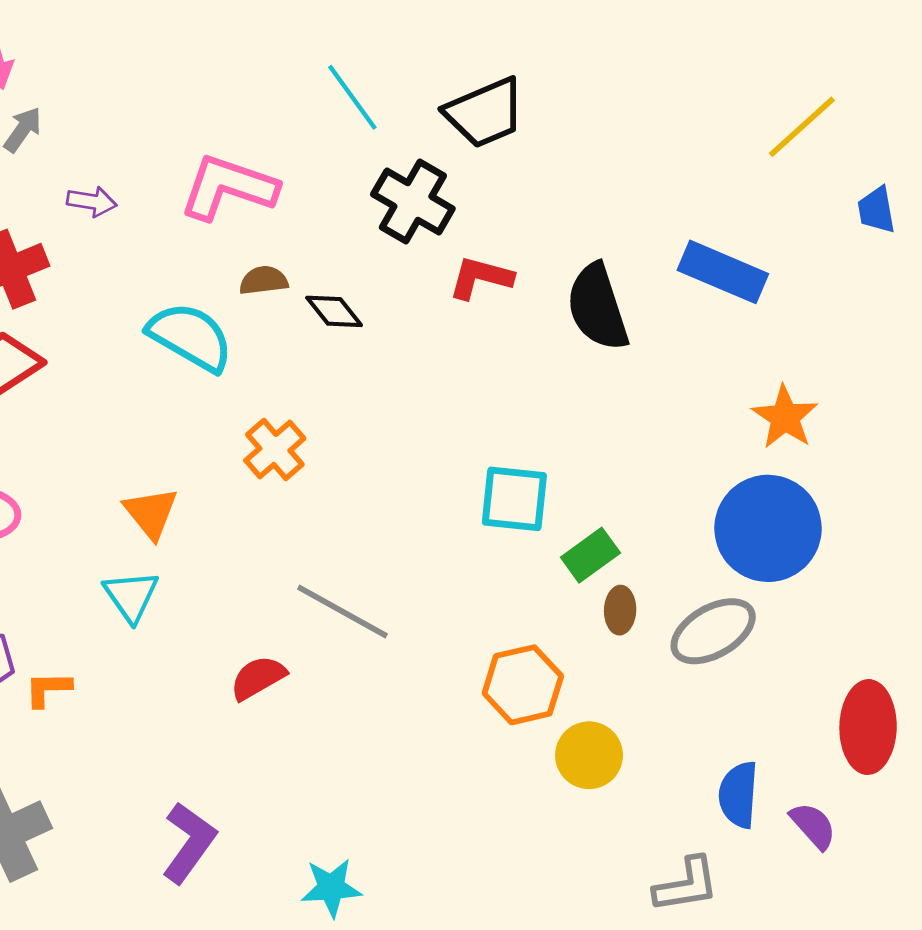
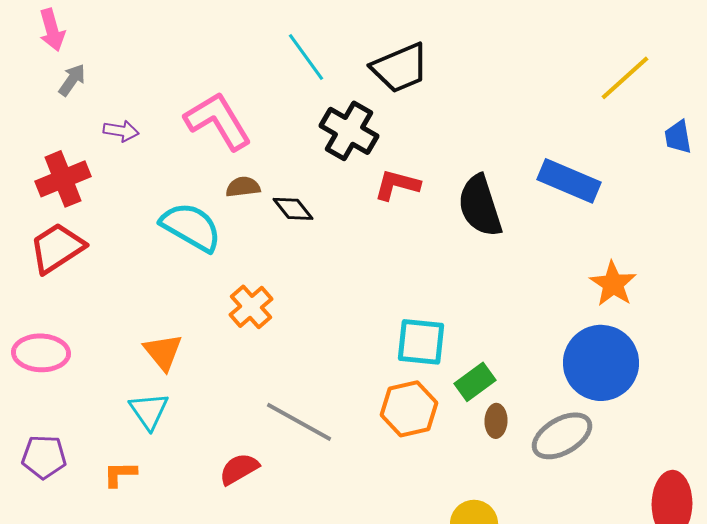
pink L-shape: (228, 187) -> (218, 121), turned 40
orange hexagon: (523, 685) -> (409, 409), moved
orange L-shape: (48, 689) -> (120, 474), moved

